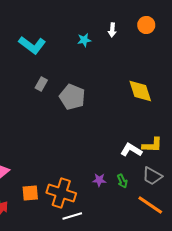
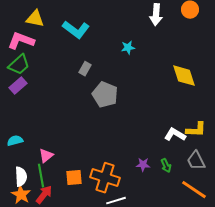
white arrow: (112, 30) -> (156, 15), size x1.5
cyan star: (84, 40) -> (128, 48), moved
gray pentagon: (72, 97) -> (105, 95), moved
gray trapezoid: (152, 176) -> (196, 161), turned 35

